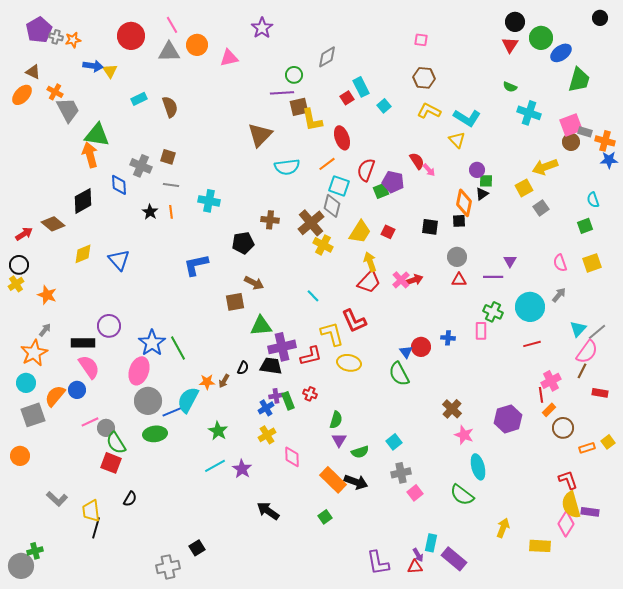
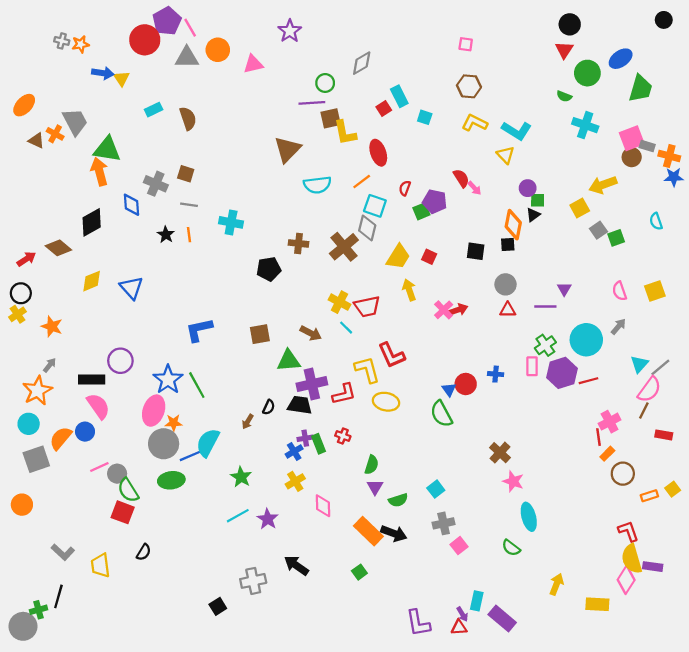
purple pentagon: (39, 30) -> (167, 21), moved
green circle: (541, 38) -> (587, 73), moved
brown triangle: (33, 72) -> (36, 141), moved
orange cross: (55, 92) -> (55, 134), moved
cyan square: (384, 106) -> (425, 117), turned -32
red semicircle: (366, 170) -> (405, 188), size x0.6
green square: (585, 226) -> (616, 238), moved
yellow cross: (323, 245) -> (340, 302), moved
blue L-shape: (196, 265) -> (199, 330), moved
red trapezoid: (369, 282) -> (367, 307), moved, turned 35
brown arrow: (254, 283) -> (311, 333), moved
green cross: (493, 312) -> (545, 345), turned 30
orange star: (207, 382) -> (174, 423), moved
purple hexagon: (508, 419) -> (562, 373), moved
green semicircle: (462, 495) -> (511, 548), size x0.7
black line: (96, 528) -> (58, 596), moved
gray cross: (168, 567) -> (253, 581), moved

